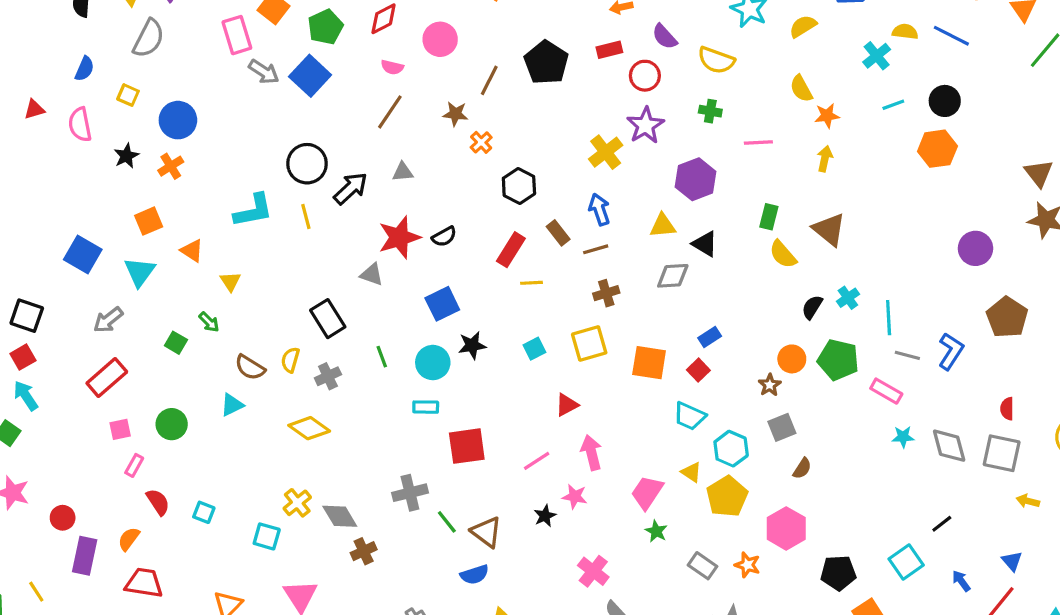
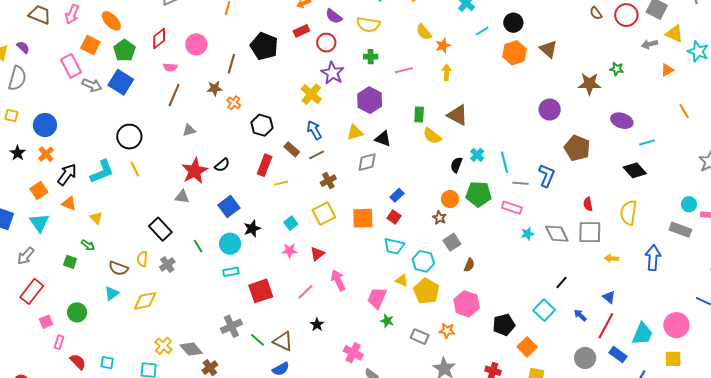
brown triangle: (1039, 173) -> (548, 49), moved
black arrow: (351, 188) -> (67, 174), moved
yellow diamond: (309, 428) -> (145, 301), moved, turned -35
pink star: (575, 497) -> (290, 251), moved

